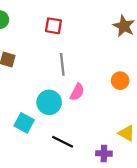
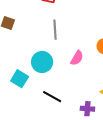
pink semicircle: (77, 92) -> (77, 58), moved

